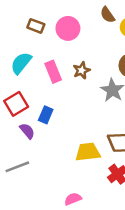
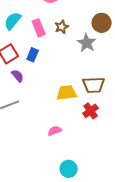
blue rectangle: (46, 115) -> (33, 55), moved

